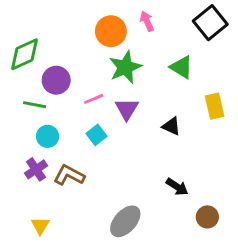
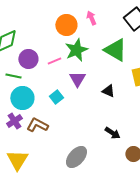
green triangle: (181, 67) -> (115, 50), size x1.4
pink line: (94, 99) -> (54, 61), moved
cyan circle: (48, 136) -> (22, 98), size x1.5
yellow triangle: (40, 226) -> (17, 160), size x1.6

